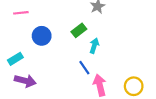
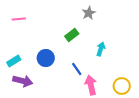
blue circle: (42, 36) -> (46, 58), moved
cyan arrow: (94, 46) -> (101, 49), moved

